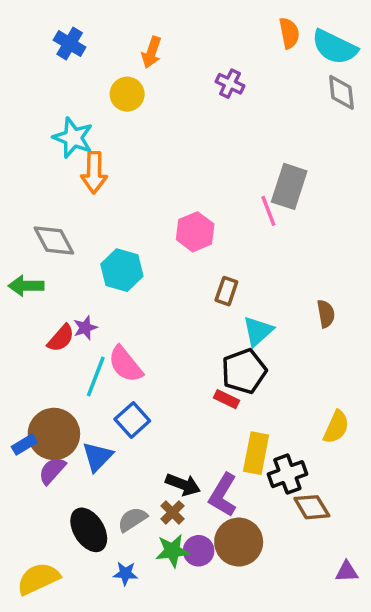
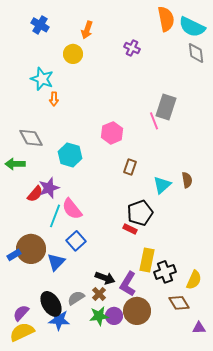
orange semicircle: (289, 33) -> (166, 19), size x1.4
orange arrow: (94, 173) -> (54, 99), size x0.6
purple star: (85, 328) -> (49, 188), size x1.5
cyan triangle: (258, 331) -> (162, 185), moved
yellow semicircle: (336, 427) -> (194, 280), moved
purple semicircle: (52, 471) -> (21, 313), moved
brown diamond: (312, 507) -> (179, 303), moved
blue star: (125, 573) -> (59, 320), moved, size x1.5

